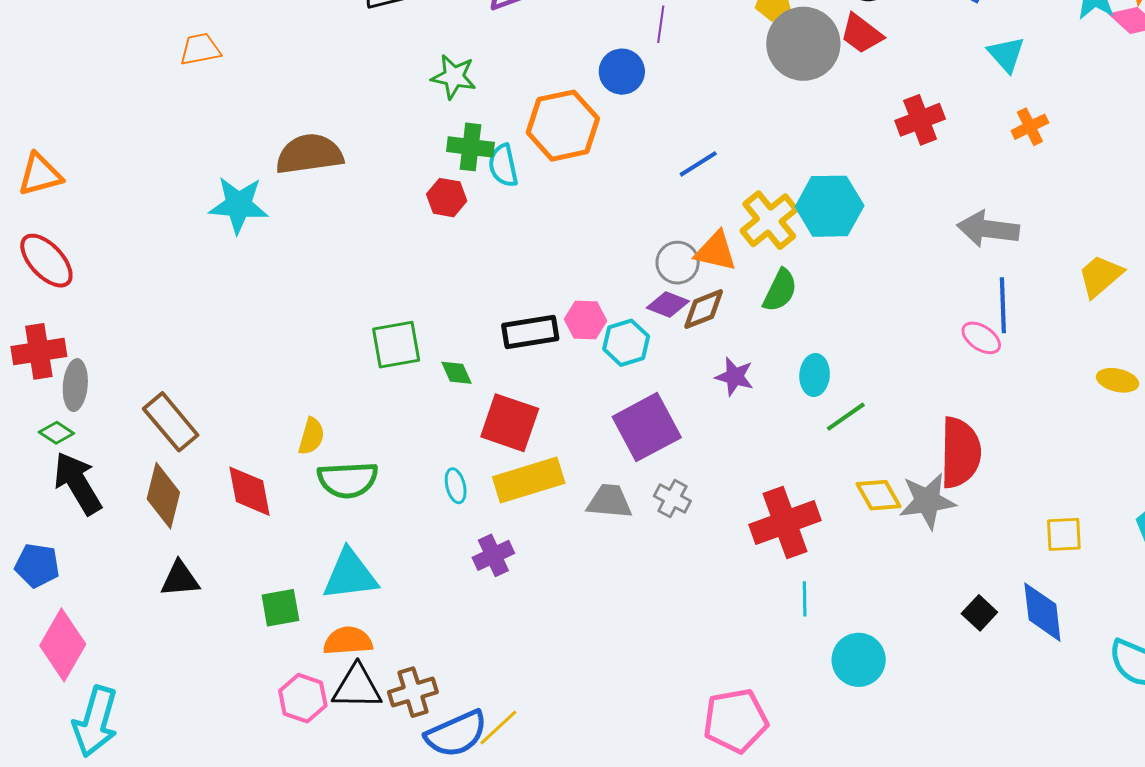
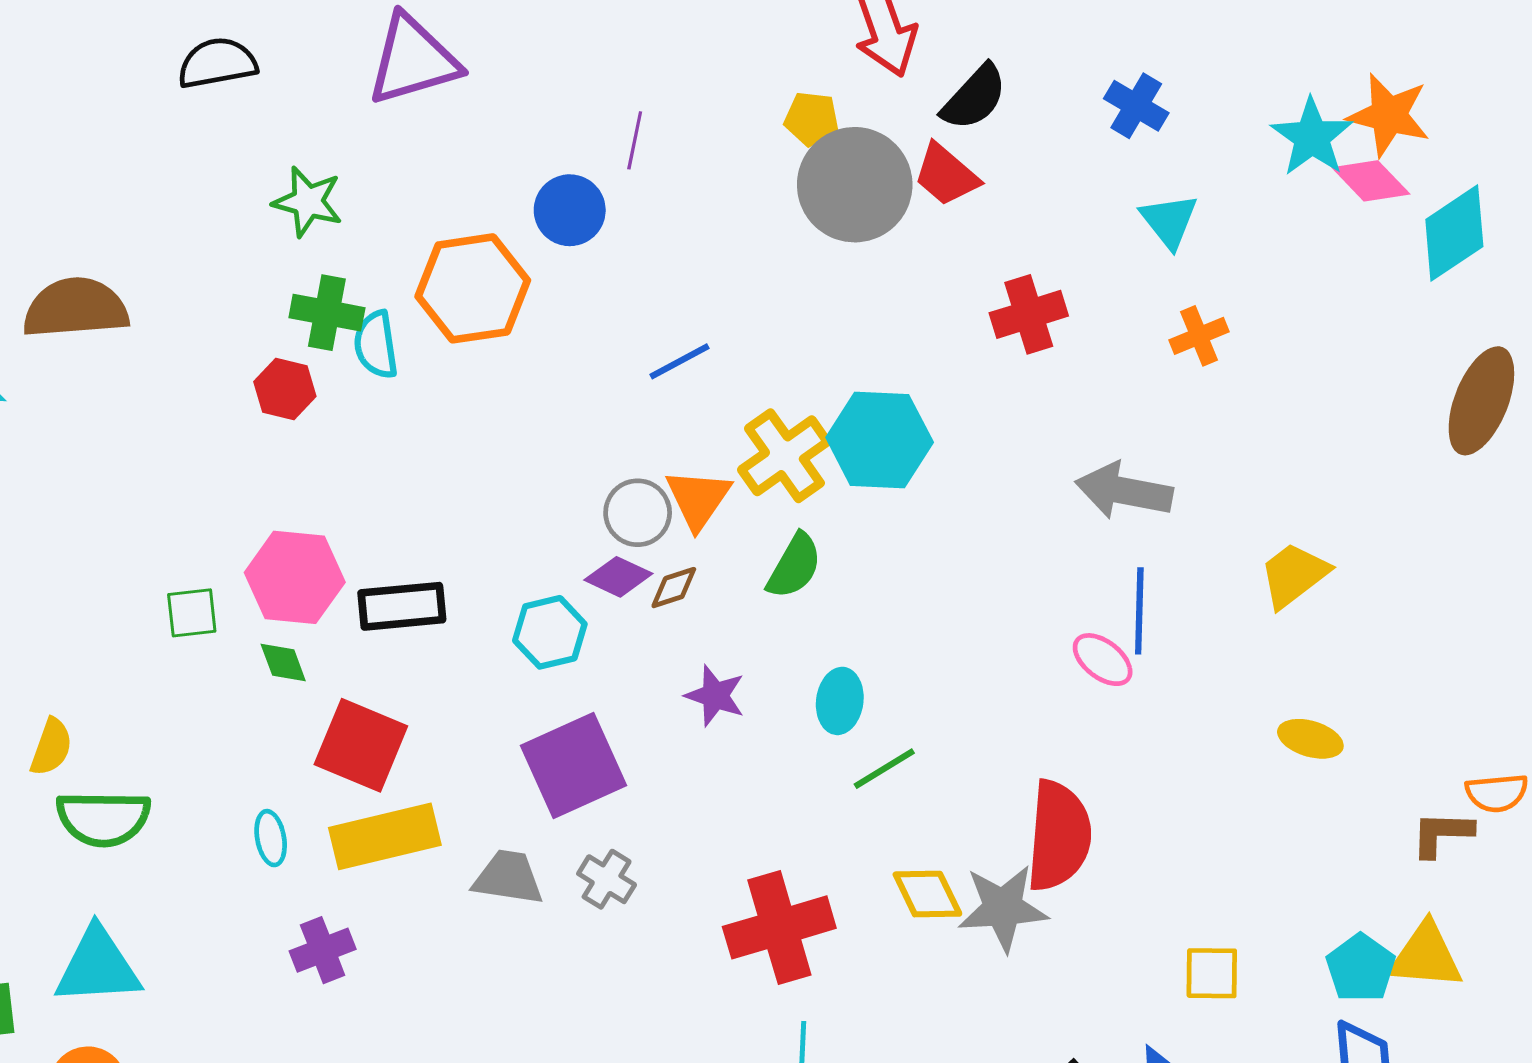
orange triangle: (716, 251) -> (698, 499), turned 48
brown diamond: (704, 309) -> (674, 588), size x0.7
pink hexagon: (586, 320) -> (295, 577), moved, size x1.5
green square: (396, 345) -> (192, 613), size x0.7

